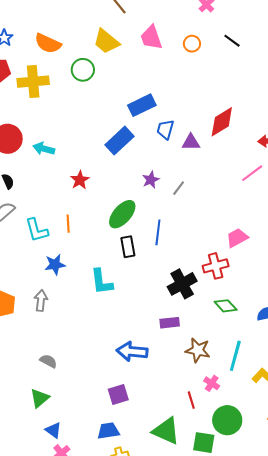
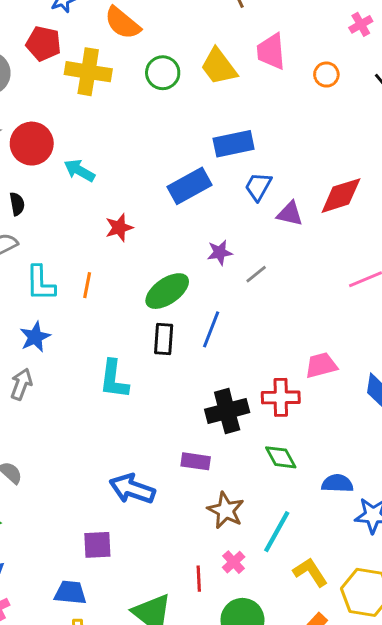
yellow trapezoid: (106, 41) -> (219, 67), moved
blue star: (55, 265) -> (35, 337), moved, turned -30

